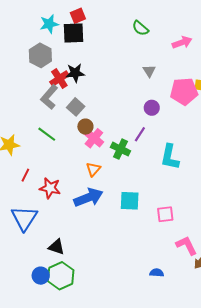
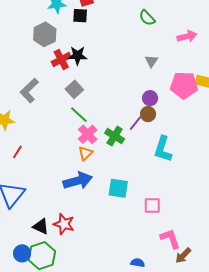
black square: (74, 33) -> (80, 16), size x0.7
gray L-shape: (49, 97) -> (29, 91), moved
brown circle: (85, 127) -> (148, 114), moved
green line: (47, 134) -> (79, 115), moved
pink cross: (94, 138) -> (88, 134), moved
red star: (50, 188) -> (64, 224), moved

